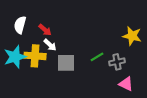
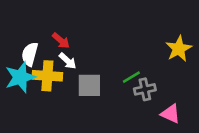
white semicircle: (20, 25) -> (30, 54), moved
yellow star: (132, 36) -> (179, 49), turned 30
gray cross: (117, 62) -> (145, 89), moved

